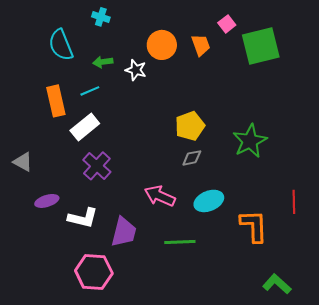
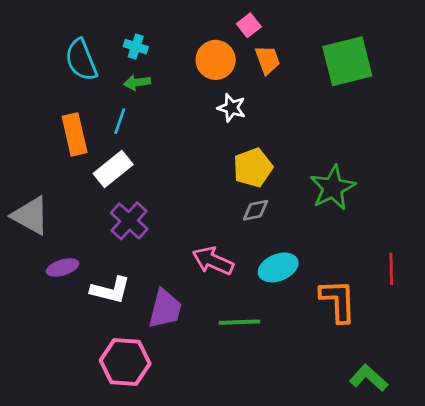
cyan cross: (101, 17) -> (136, 47), moved
pink square: (227, 24) -> (249, 25), moved
white star: (136, 70) -> (232, 108), moved
cyan line: (90, 91) -> (120, 121), turned -48
gray triangle: (23, 162) -> (31, 216), size x1.5

